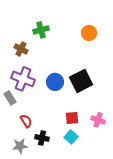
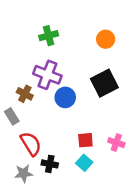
brown cross: (21, 49) -> (25, 94), moved
purple cross: (23, 79) -> (47, 75), moved
black square: (81, 81) -> (104, 83), moved
red semicircle: (26, 121) -> (31, 144), size x1.5

